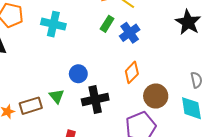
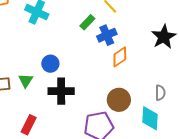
orange diamond: (132, 72) -> (120, 57), moved

